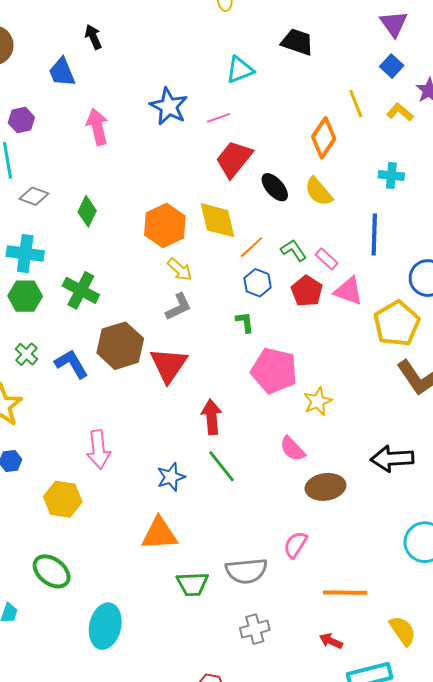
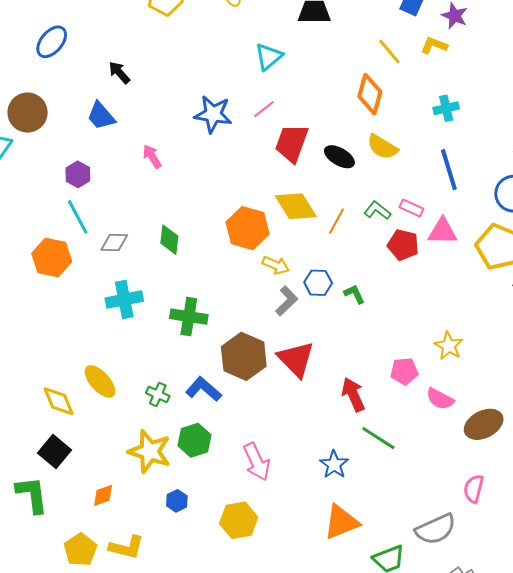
pink arrow: (97, 127) -> (152, 156), size x0.7
blue hexagon: (258, 283) -> (318, 283), moved
green hexagon: (25, 296) -> (194, 440), moved
pink pentagon: (274, 371) -> (404, 371), moved, size x0.6

